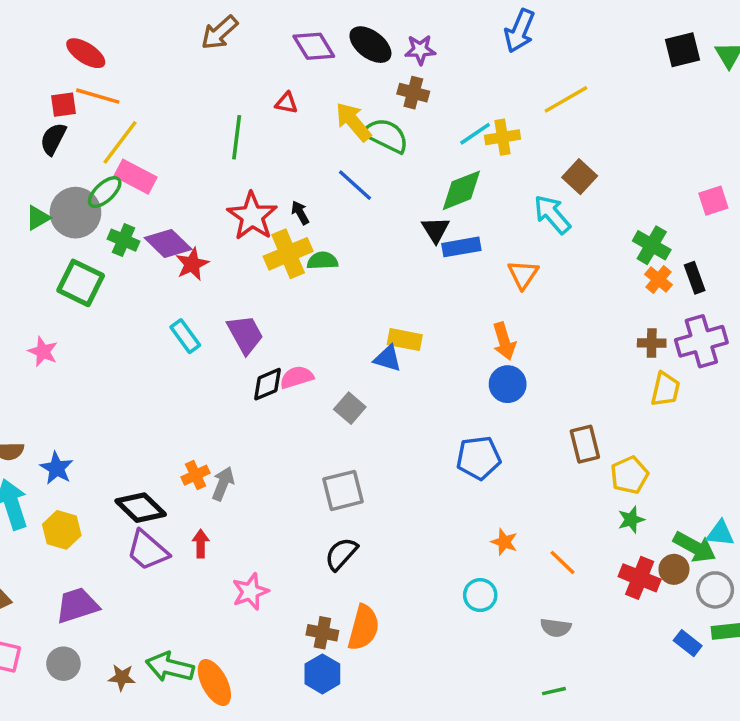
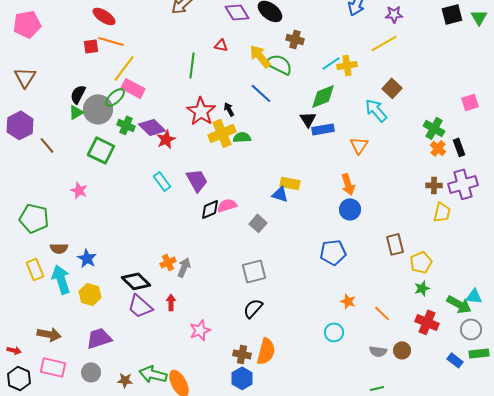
purple star: (420, 50) -> (394, 14), moved
black semicircle: (53, 139) -> (78, 94), moved
brown circle: (674, 569) -> (402, 350), moved

